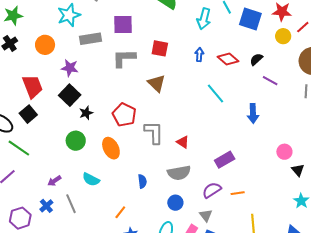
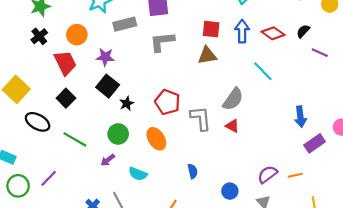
red square: (160, 48) -> (211, 29), moved
blue arrow: (199, 55) -> (242, 31), size x1.5
brown triangle: (156, 83) -> (207, 56), moved, turned -48
red trapezoid: (33, 86) -> (65, 63), moved
blue arrow: (253, 113) -> (300, 117), moved
black square: (28, 114) -> (66, 98), moved
green line: (19, 148) -> (75, 139), moved
purple rectangle: (225, 160) -> (315, 143), moved
gray semicircle: (179, 173) -> (233, 99), moved, turned -40
purple arrow: (54, 181) -> (108, 160), moved

